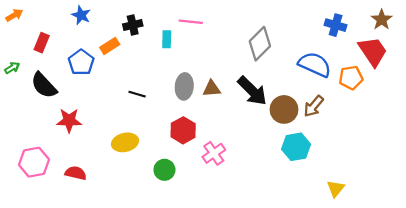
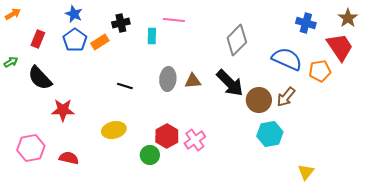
blue pentagon: (81, 62) -> (75, 40), moved
red hexagon: (183, 130) -> (167, 136), moved

